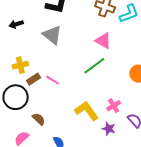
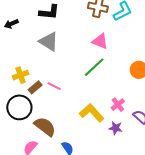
black arrow: (16, 24) -> (11, 24), moved
brown semicircle: (39, 119) -> (45, 127), size x1.6

